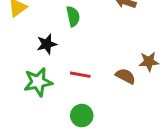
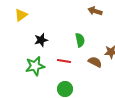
green semicircle: (73, 16) -> (80, 40), moved

